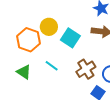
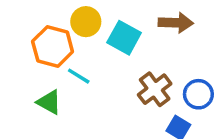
cyan line: (52, 66) -> (79, 76), moved

